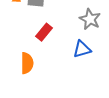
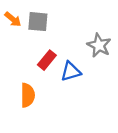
blue triangle: (82, 49) -> (71, 71), moved

